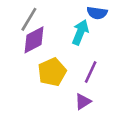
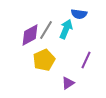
gray line: (29, 19) -> (46, 30), moved
purple line: (91, 72) -> (86, 60), moved

